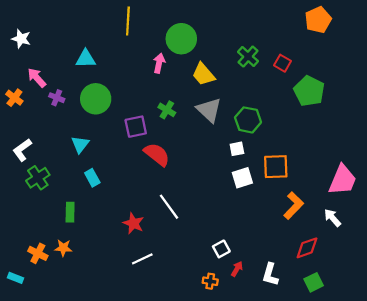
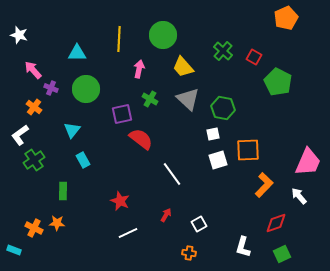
yellow line: (128, 21) -> (119, 39), moved
pink arrow: (159, 63) -> (139, 69), moved
orange cross: (14, 98) -> (34, 107), moved
white line: (169, 207) -> (172, 174), moved
red arrow: (237, 269) -> (166, 215), moved

